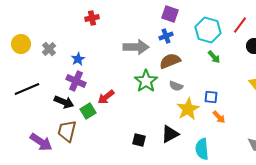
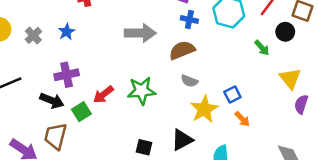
blue cross: (166, 36) -> (189, 19), moved, turned 32
green arrow: (214, 57) -> (262, 48), moved
blue star: (78, 59) -> (67, 32), moved
purple cross: (76, 81) -> (67, 75), turned -36
green star: (146, 81) -> (141, 91), moved, turned 30
blue square: (211, 97) -> (232, 94), turned -32

